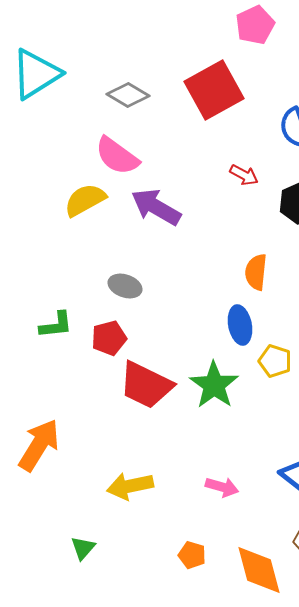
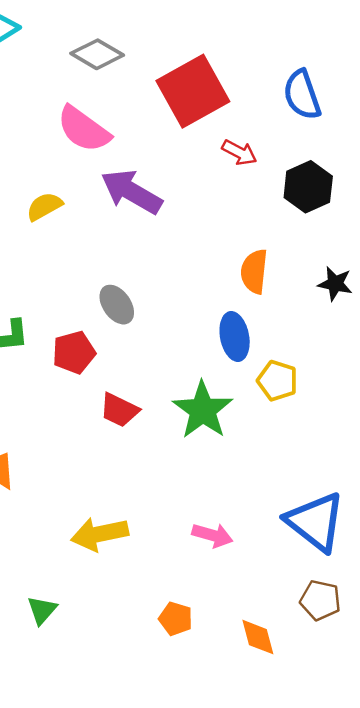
red square: (214, 90) -> (193, 91), moved
yellow semicircle: (85, 200) -> (44, 206), moved, size x0.7
gray ellipse: (125, 286) -> (117, 305), moved, turned 36
red trapezoid: (146, 385) -> (119, 410), size x0.6
orange diamond: (259, 570) -> (258, 637), size x0.6

